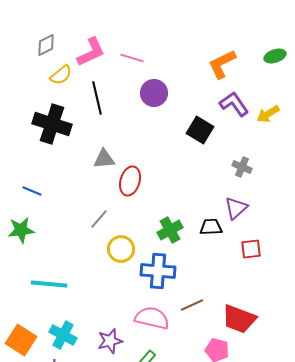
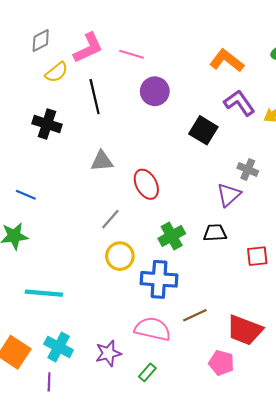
orange L-shape: (222, 64) -> (227, 61), turned 64
black cross: (52, 124) -> (47, 124), size x0.7
red ellipse: (130, 181) -> (146, 184), moved, turned -44
purple triangle: (236, 208) -> (229, 195), moved
gray line: (99, 219) -> (110, 219), moved

